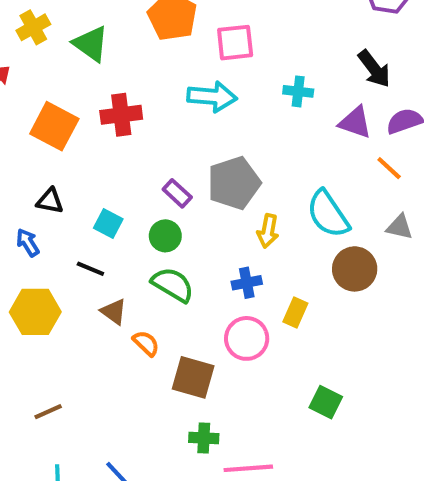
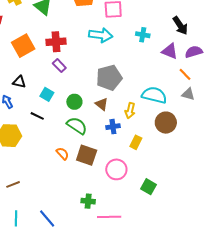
orange square: (54, 126) -> (23, 46), turned 30
purple rectangle: (177, 193) -> (59, 66), moved
cyan semicircle: (328, 214) -> (154, 95), turned 135
gray triangle: (400, 227) -> (188, 94), moved
yellow arrow: (268, 231) -> (130, 111), moved
brown triangle: (114, 312) -> (102, 104), moved
pink circle: (247, 338) -> (116, 169), moved
brown square: (193, 377) -> (87, 155), moved

